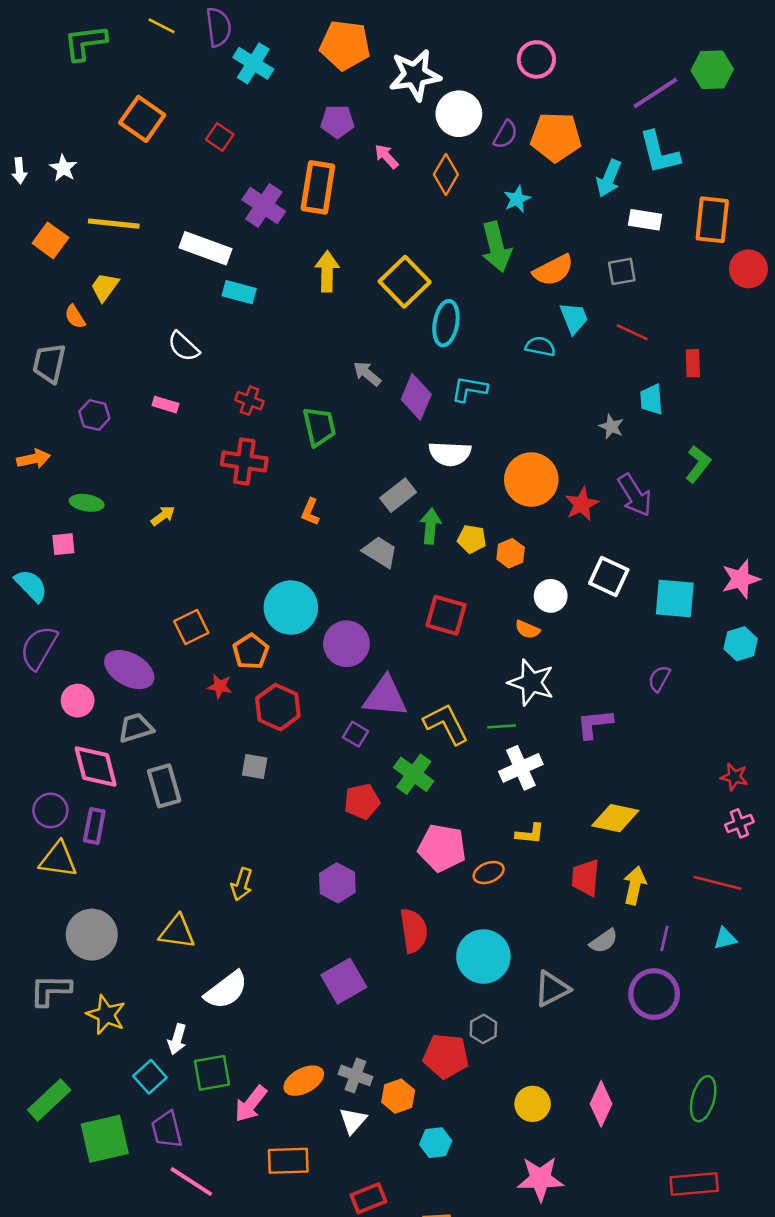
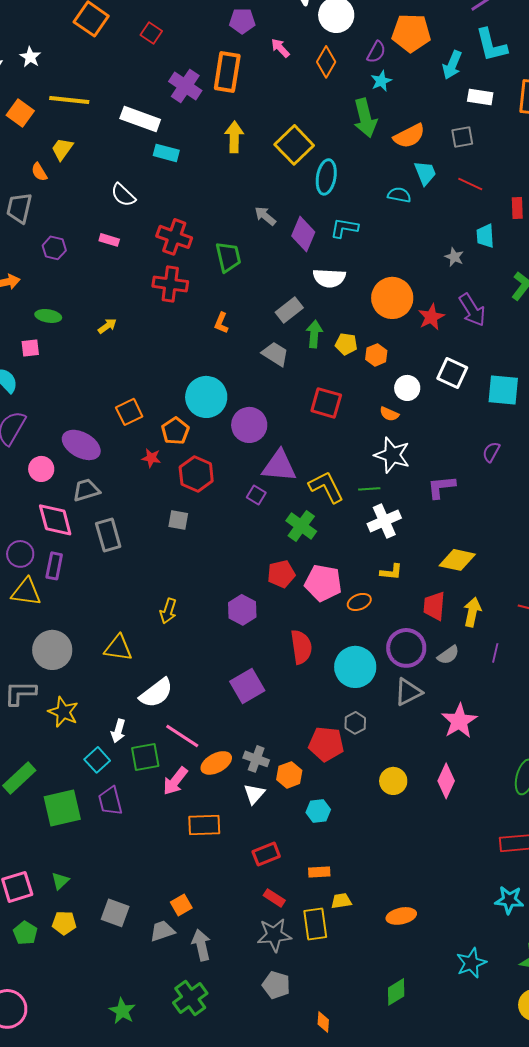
purple semicircle: (505, 134) -> (376, 52), moved
red cross: (249, 401) -> (174, 237), size x1.6
red pentagon: (362, 801) -> (281, 574), moved
purple circle: (654, 994) -> (406, 648), moved
pink star: (540, 1179) -> (459, 721), moved, turned -30
pink line: (191, 1181) -> (182, 736), moved

